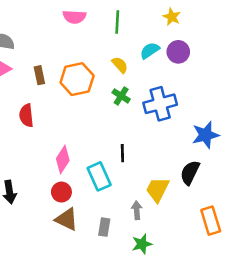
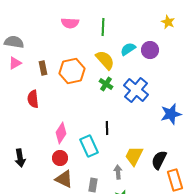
yellow star: (172, 17) -> (168, 22), moved
yellow semicircle: (120, 65) -> (105, 60), size x1.5
blue cross: (160, 104) -> (136, 90), turned -35
black semicircle: (190, 173) -> (159, 160), moved

